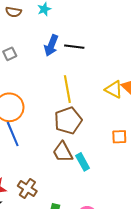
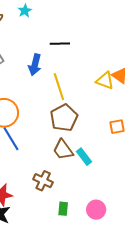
blue arrow: (51, 45) -> (35, 65), moved
brown cross: (27, 189) -> (43, 181), moved

